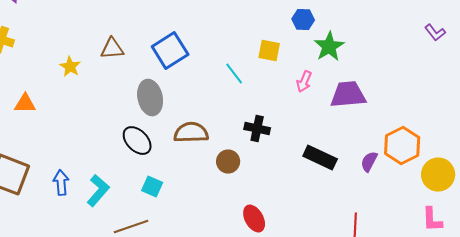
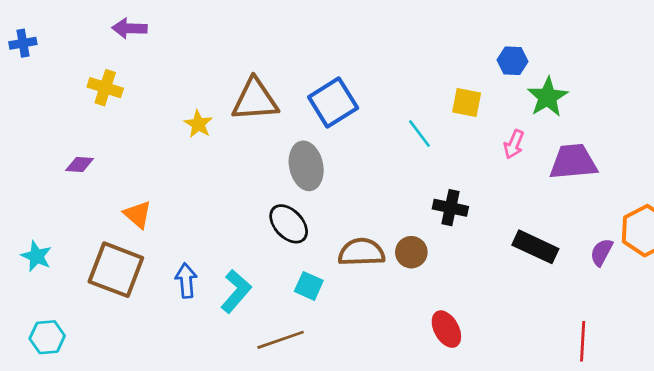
brown triangle: (112, 49) -> (255, 100), size x1.5
orange triangle: (25, 104) -> (138, 214), moved, turned 40
brown semicircle: (191, 133) -> (361, 252), moved

